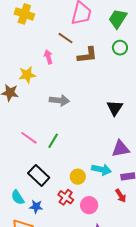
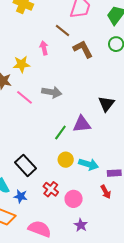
brown L-shape: (87, 55) -> (83, 49), turned -115
pink line: (29, 138) -> (24, 97), moved
green line: (53, 141) -> (60, 132), moved
purple triangle: (121, 149) -> (82, 124), moved
yellow circle: (78, 177) -> (66, 160), moved

